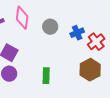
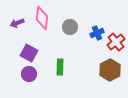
green rectangle: (46, 76) -> (60, 67), moved

